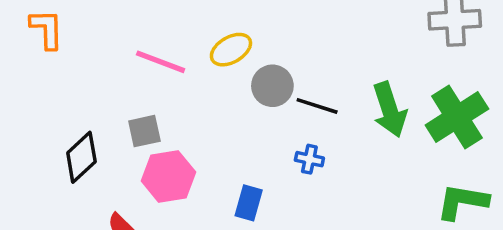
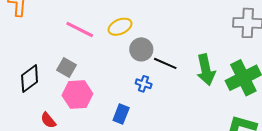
gray square: (144, 131) -> (67, 68), turned 36
blue cross: (309, 159) -> (144, 84), moved

